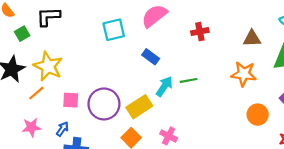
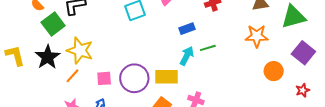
green square: (22, 34) -> (53, 24), size x1.6
blue rectangle: (151, 57) -> (187, 29), moved, turned -49
yellow rectangle: (139, 107) -> (166, 77), turned 40

